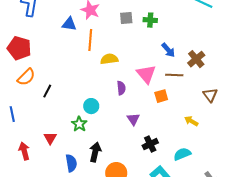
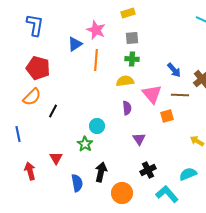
green cross: (150, 20) -> (132, 59), moved
blue triangle: (69, 24) -> (75, 44), turned -42
red pentagon: (19, 48) -> (38, 68), moved
yellow semicircle: (109, 59) -> (125, 81), moved
black cross: (150, 144) -> (148, 170), moved

